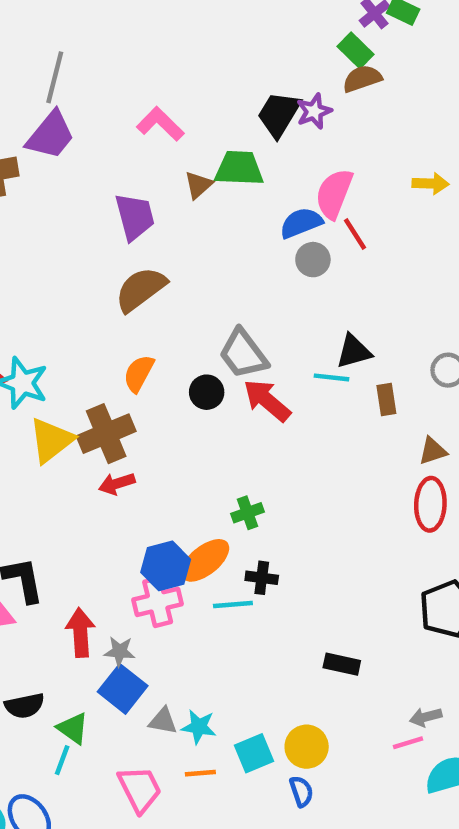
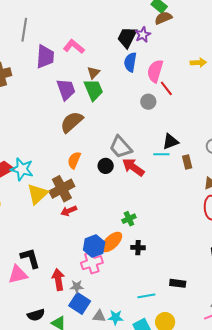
purple trapezoid: (51, 135) -> (45, 57), moved, turned -30
green trapezoid: (239, 168) -> (93, 90), moved, turned 70
blue semicircle: (301, 223) -> (130, 62), moved, turned -54
cyan line: (233, 605) -> (146, 296), moved

